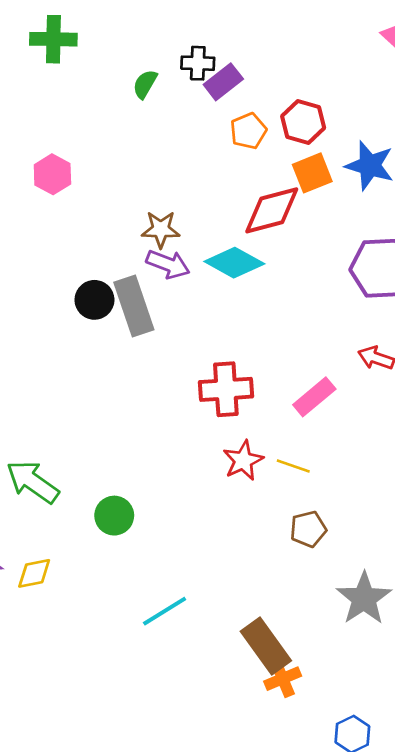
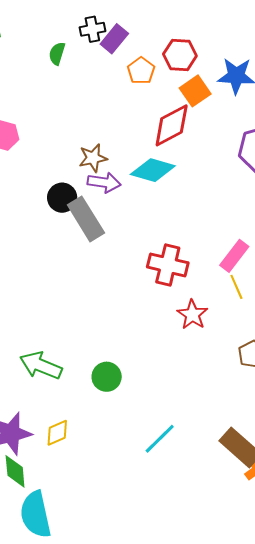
black circle: (94, 300) -> (62, 198), moved
red cross: (226, 389) -> (168, 265), turned 30
yellow line: (293, 466) -> (236, 287), moved, turned 60

